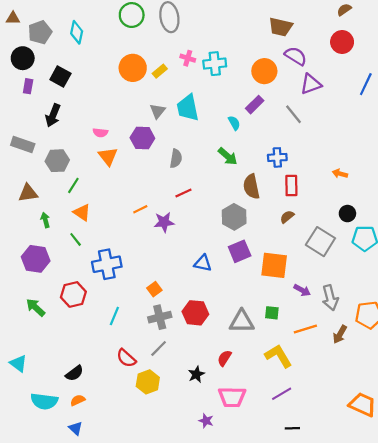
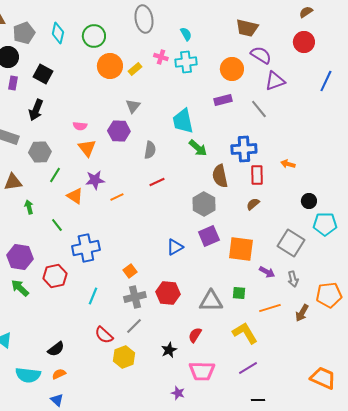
green circle: (132, 15) -> (94, 36), moved
purple rectangle: (255, 105) -> (223, 100), turned 30
cyan trapezoid: (188, 108) -> (183, 121), moved
cyan semicircle: (234, 123) -> (186, 34), moved
blue cross: (277, 157) -> (244, 149), size x1.4
orange arrow: (340, 174) -> (288, 164), moved
orange triangle: (82, 212) -> (75, 196), moved
purple star: (164, 222) -> (95, 180), moved
gray square: (320, 242) -> (291, 243), moved
purple hexagon: (36, 259) -> (20, 257), moved
blue triangle: (203, 263) -> (175, 247), turned -42
gray arrow: (330, 298) -> (293, 279), size x0.7

